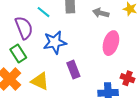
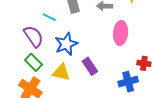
yellow triangle: (40, 81) -> (61, 72), moved

